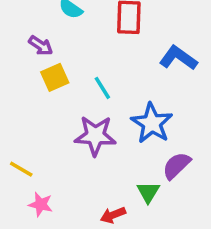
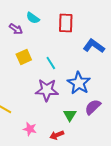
purple arrow: (41, 46) -> (16, 29), moved
green triangle: (148, 192) -> (70, 115), moved
pink star: (41, 204) -> (30, 129), moved

